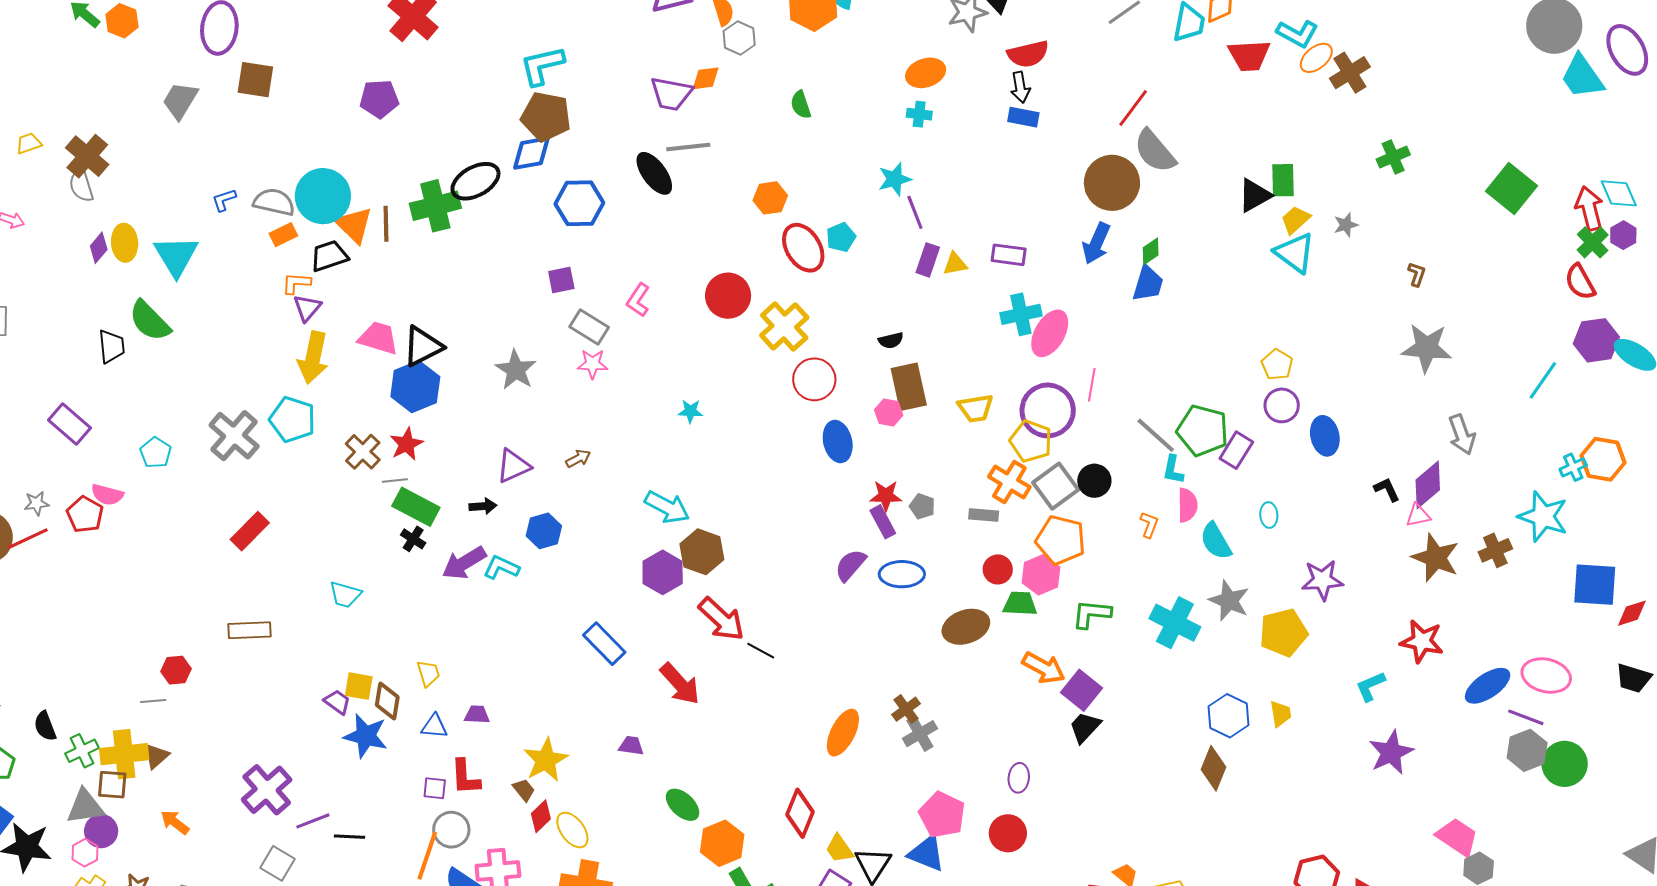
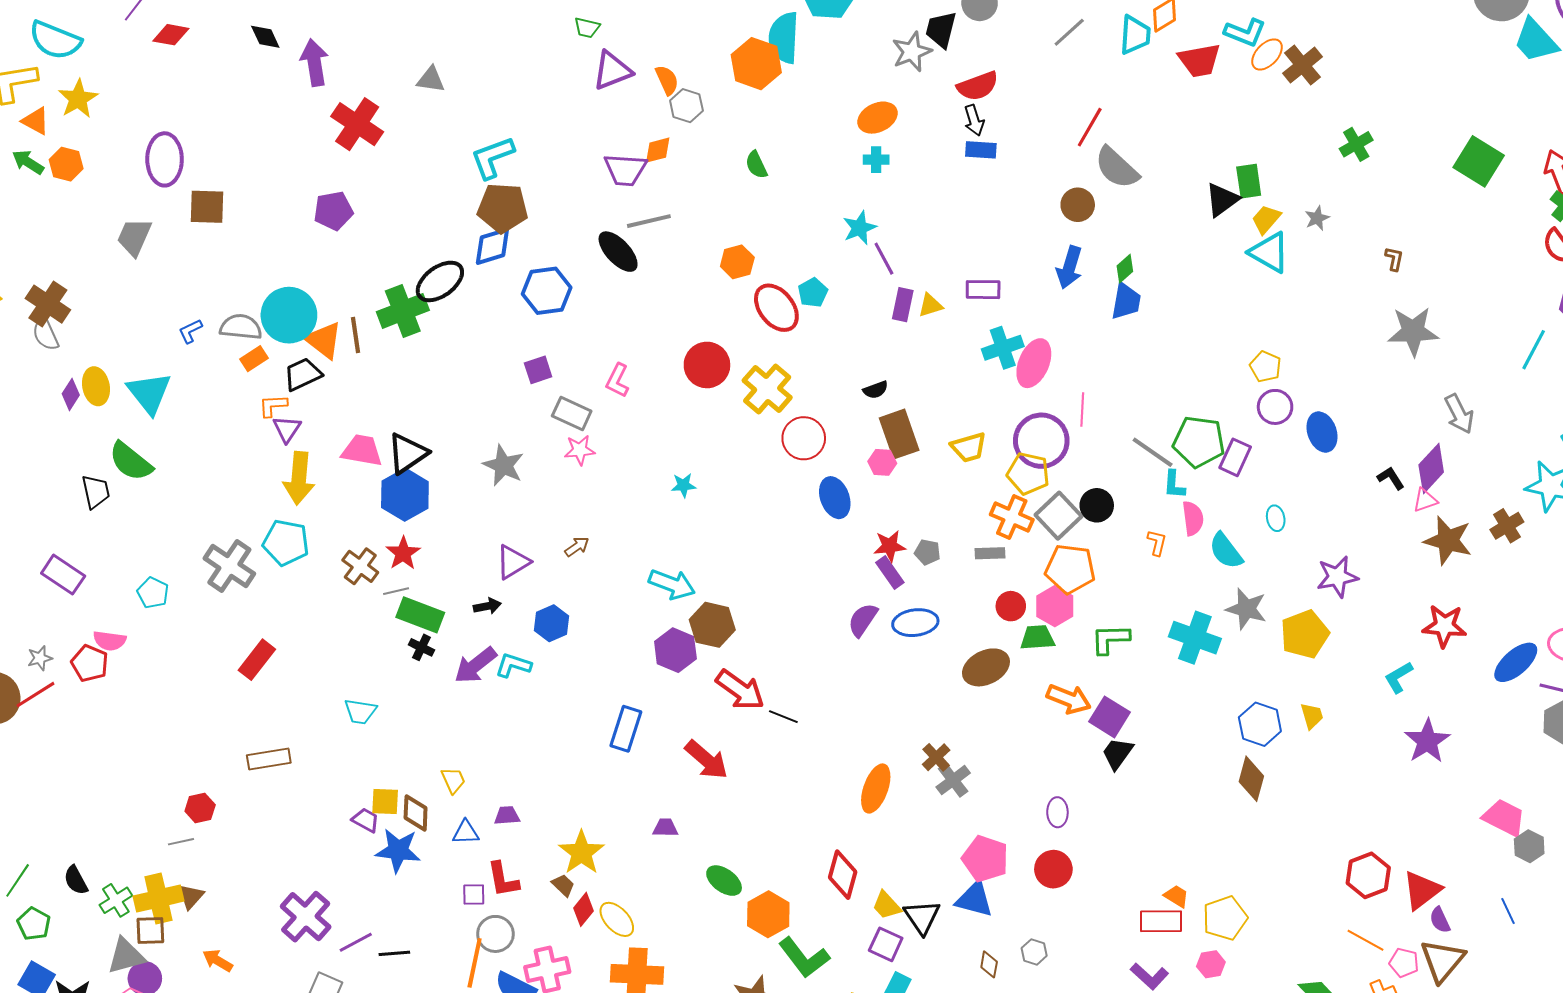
brown circle: (1112, 183) -> (1078, 205), size x0.6
blue rectangle: (604, 644) -> (626, 729), turned 69

